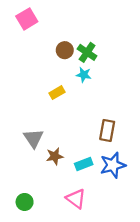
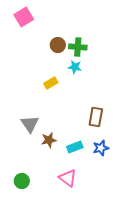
green cross: (87, 52) -> (78, 47), turned -30
blue star: (113, 165) -> (101, 148), size x0.7

